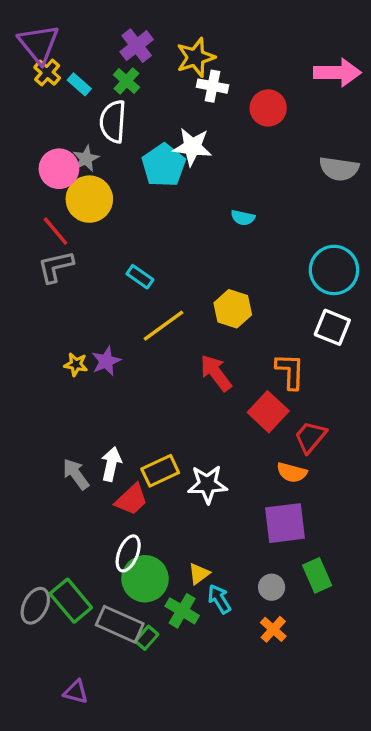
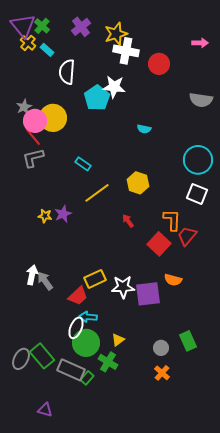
pink arrow: (337, 73) -> (200, 43), size x0.6
green cross: (126, 81) -> (42, 26), moved
white cross: (212, 86) -> (126, 51), size x1.4
gray star: (86, 159) -> (24, 107), moved
pink circle: (59, 169) -> (35, 121), moved
red arrow: (216, 373) -> (128, 221), size x0.6
red trapezoid: (310, 437) -> (187, 236), moved
white arrow: (111, 464) -> (32, 275), moved
purple square: (285, 523) -> (148, 294), moved
cyan arrow: (219, 599) -> (88, 317), moved, turned -54

